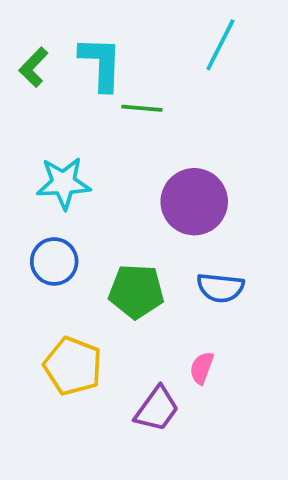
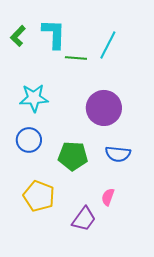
cyan line: (220, 45) -> (108, 45), moved

